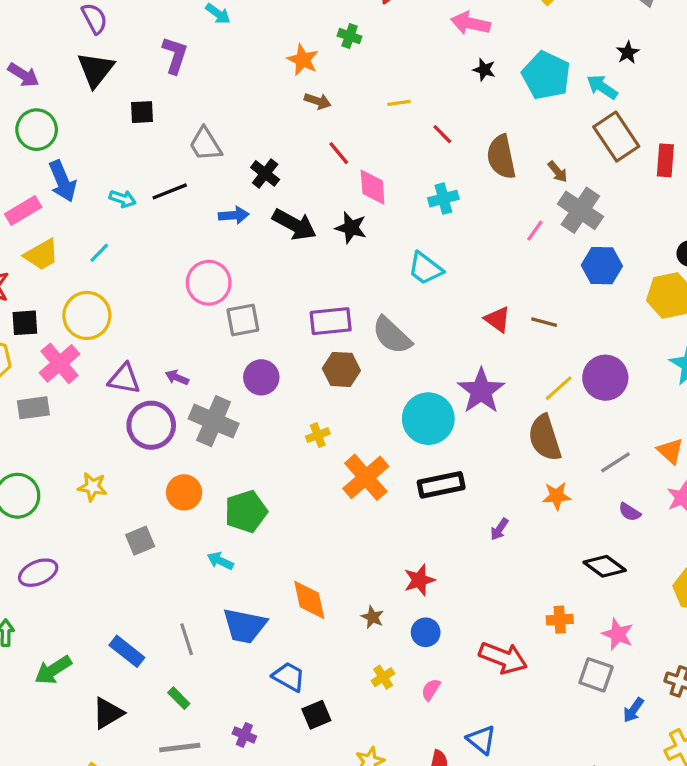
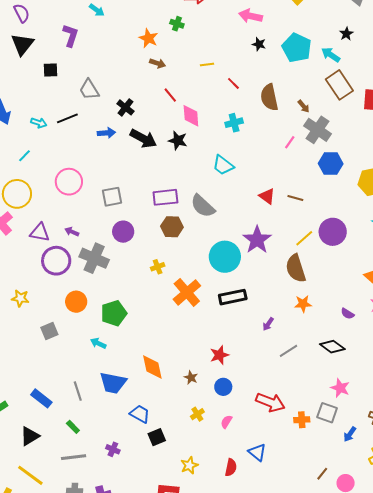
pink circle: (209, 283) -> (69, 182), moved
gray line: (615, 462) -> (288, 351), moved
orange cross: (560, 620) -> (302, 420), moved

